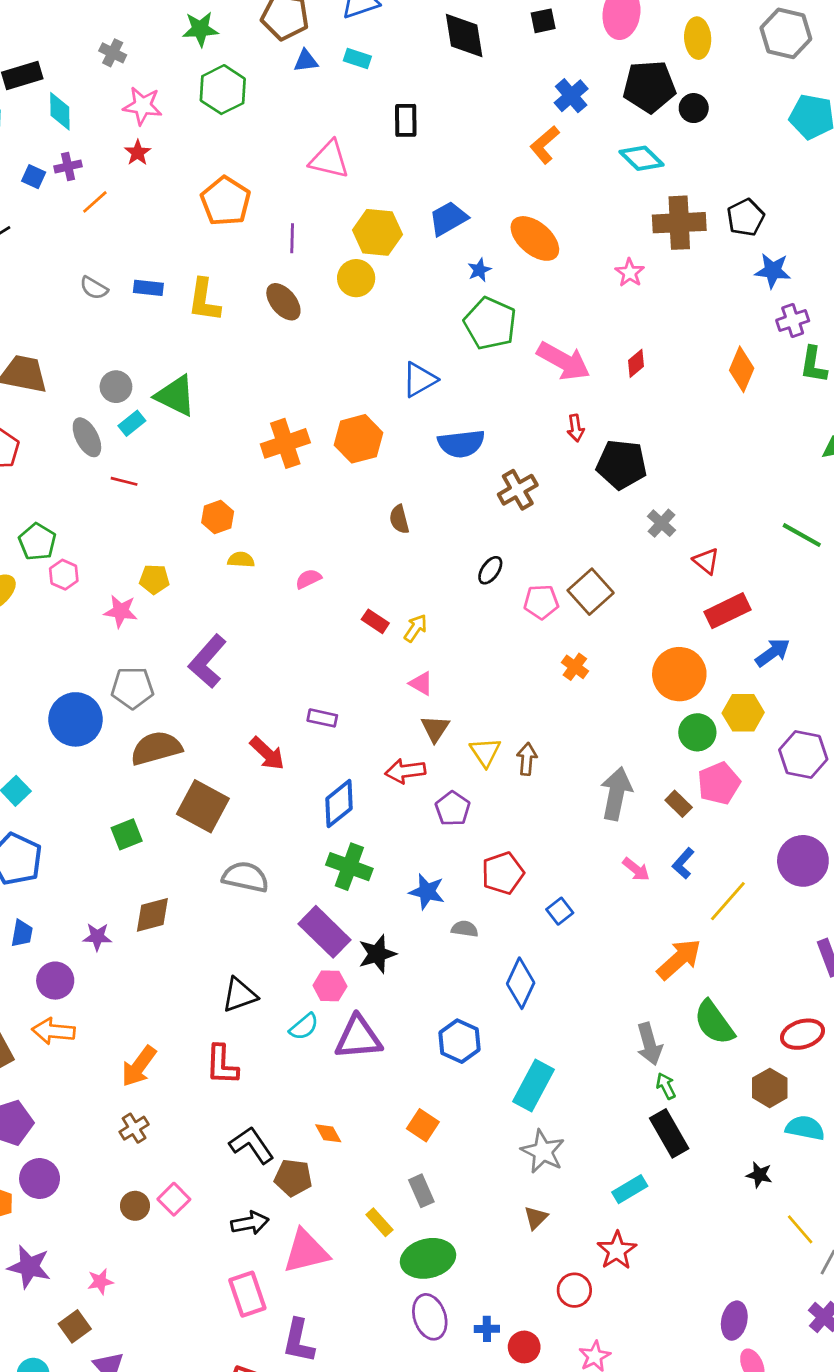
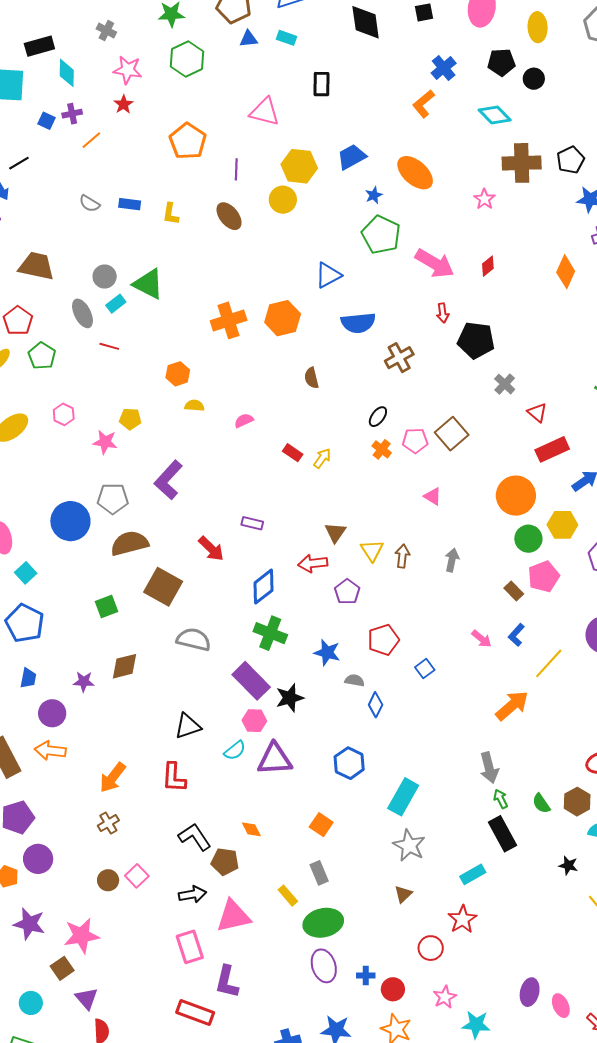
black pentagon: (649, 87) -> (501, 62), size x0.7
yellow L-shape: (204, 300) -> (171, 214), size x0.7
green pentagon: (37, 542) -> (42, 356), moved
orange cross: (575, 667) -> (382, 449), moved
pink triangle: (421, 684) -> (433, 496), moved
gray arrow: (616, 794) -> (452, 560), moved, size x0.6
blue diamond: (521, 983) -> (376, 705), moved, size x0.7
green semicircle: (714, 1023) -> (541, 803), moved, size x0.6
pink star: (100, 1282) -> (81, 936), size x1.8
purple ellipse: (734, 1321) -> (530, 992), moved

